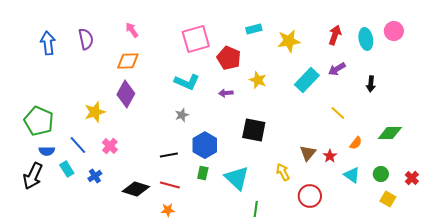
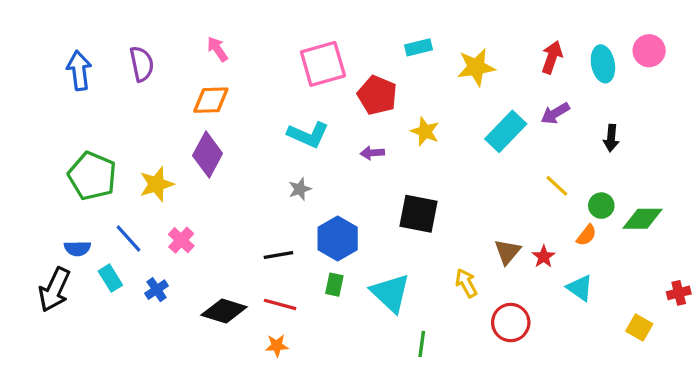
green pentagon: (39, 121) -> (92, 176), moved
green circle: (381, 174) -> (601, 206), moved
red cross: (412, 178) -> (679, 293), turned 32

